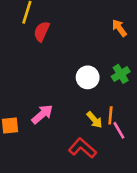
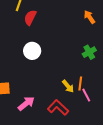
white circle: (88, 77) -> (32, 51), moved
pink arrow: (42, 114) -> (26, 104), moved

